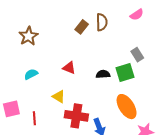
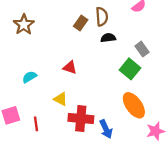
brown star: (29, 36) -> (24, 25), moved
green square: (125, 73) -> (130, 69), turned -30
black semicircle: (103, 74) -> (108, 38), moved

